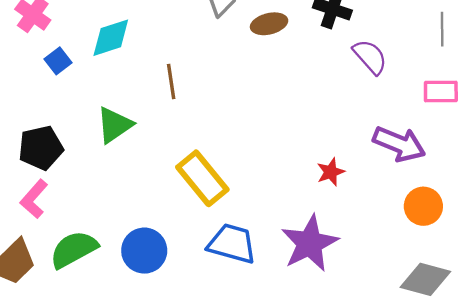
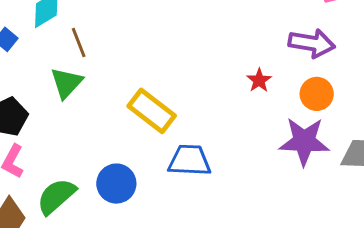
brown line: (171, 82) -> (79, 42), moved
orange circle: (423, 206) -> (317, 94), moved
purple star: (310, 243) -> (304, 141), moved, turned -30

